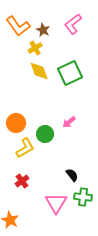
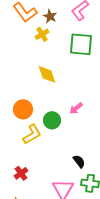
yellow diamond: (39, 71) -> (47, 74), moved
green square: (70, 73) -> (81, 44), moved, turned 30
red cross: (22, 181) -> (21, 173), moved

